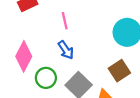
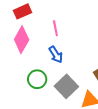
pink diamond: (24, 56) -> (22, 40), moved

